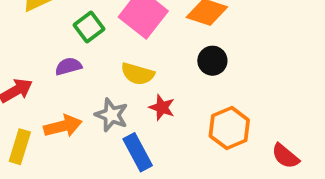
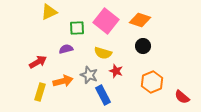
green square: (89, 27) -> (77, 28), turned 35

